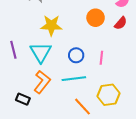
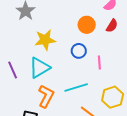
cyan triangle: (41, 52) -> (39, 68), turned 40
blue circle: (76, 55) -> (79, 51), moved

